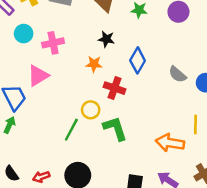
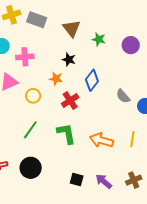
red cross: (114, 88) -> (70, 101), turned 30
yellow circle: (91, 110) -> (33, 96), moved
orange arrow: (170, 143) -> (101, 140), moved

